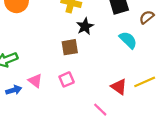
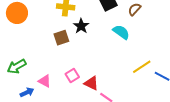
brown square: (70, 47) -> (61, 38), moved
red triangle: (119, 87) -> (91, 83), moved

